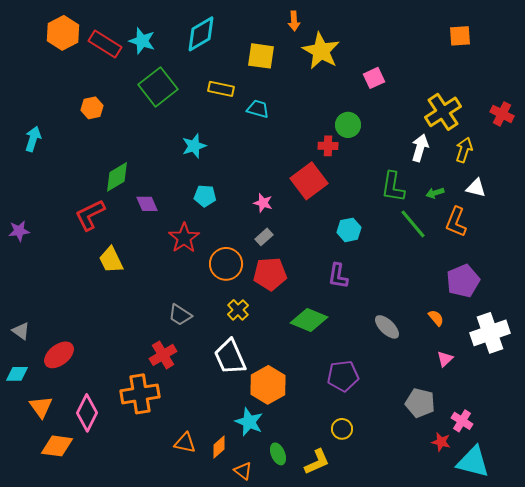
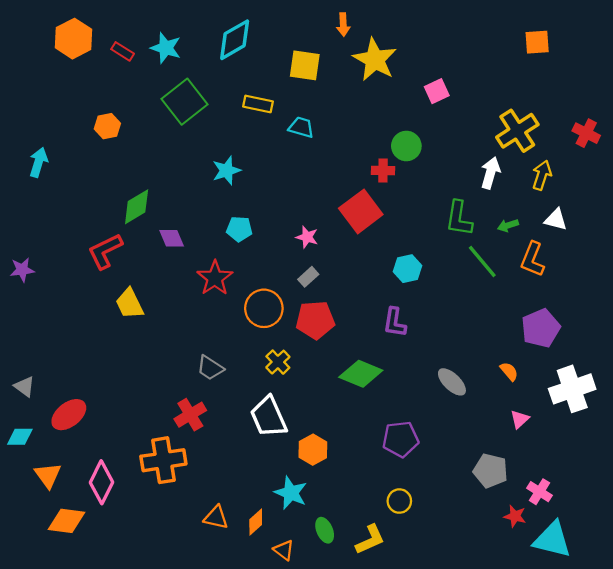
red rectangle: (105, 44) -> (123, 51), size x0.6
orange hexagon: (268, 385) -> (313, 450), size x0.7

